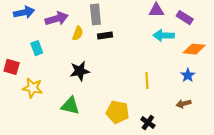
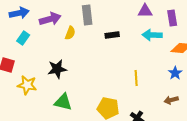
purple rectangle: (185, 18) -> (172, 18), turned 49
black rectangle: (105, 35) -> (112, 35), moved
cyan rectangle: (37, 48) -> (23, 38), moved, turned 56
black star: (80, 71) -> (57, 69), moved

